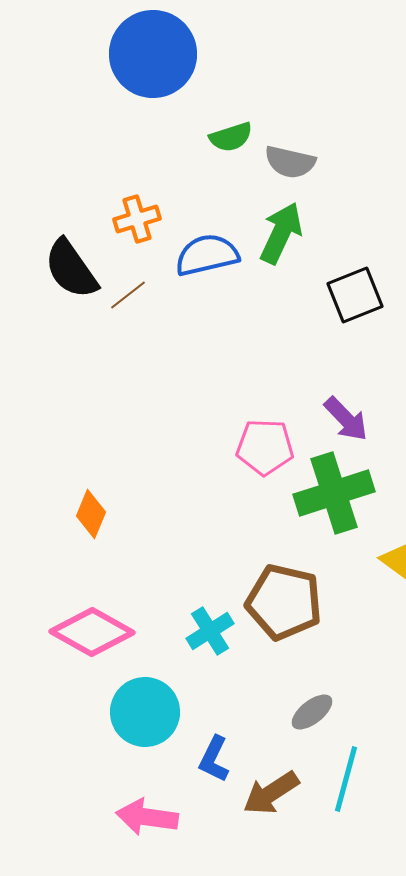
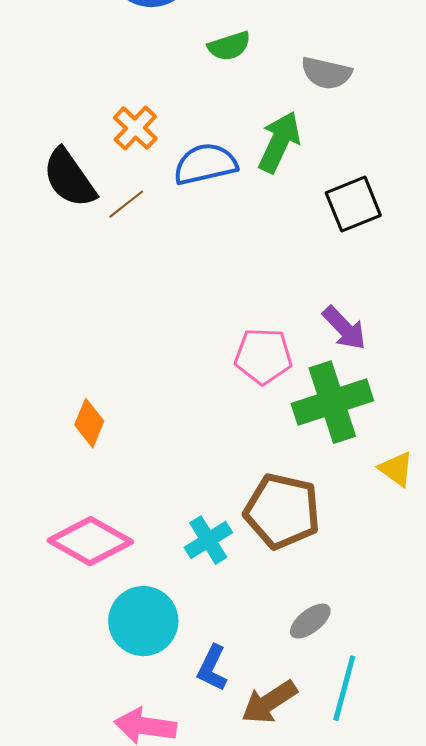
gray semicircle: (290, 162) -> (326, 73), moved
orange cross: (137, 219) -> (135, 128), turned -30

